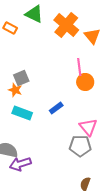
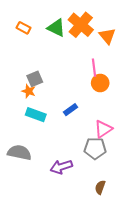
green triangle: (34, 14) -> (56, 28), moved
pink triangle: (88, 127) -> (103, 129), turned 36
purple arrow: (20, 164) -> (61, 167), moved

